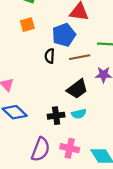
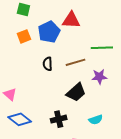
blue pentagon: (64, 35) -> (49, 32), moved
cyan semicircle: (79, 114) -> (96, 120), moved

